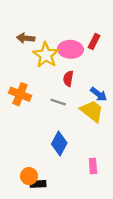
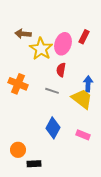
pink ellipse: (71, 49) -> (63, 44), turned -75
blue arrow: (99, 94) -> (88, 84), turned -126
pink rectangle: (93, 166) -> (83, 135), moved, turned -64
orange circle: (29, 176) -> (18, 150), moved

